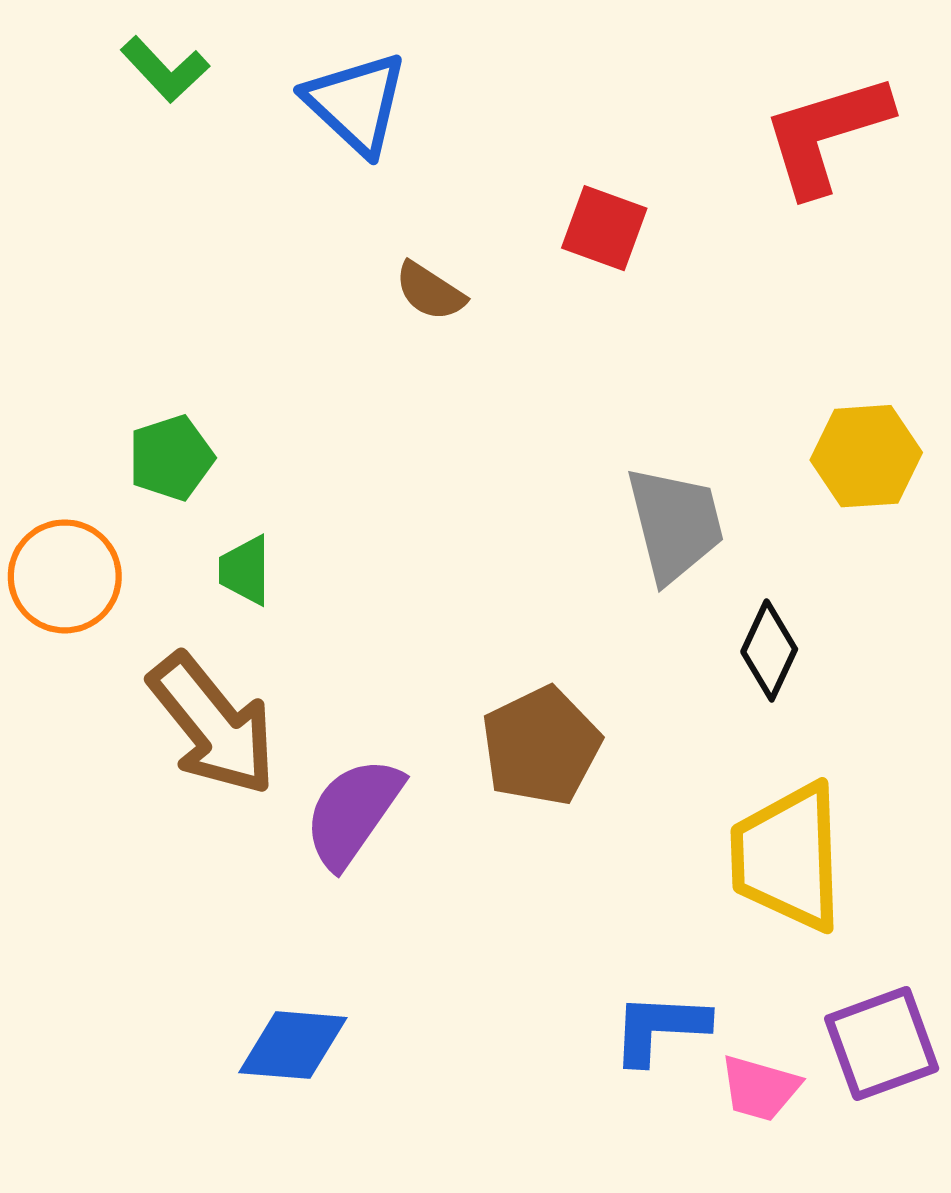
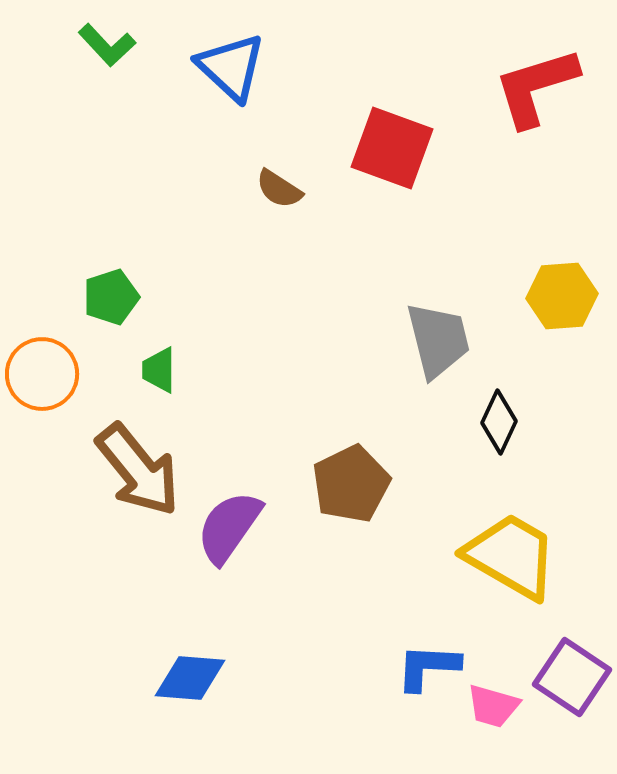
red square: (604, 228) -> (392, 148), size x1.5
yellow trapezoid: (788, 857) -> (511, 556), turned 122
purple square: (882, 1044) -> (572, 677), turned -36

